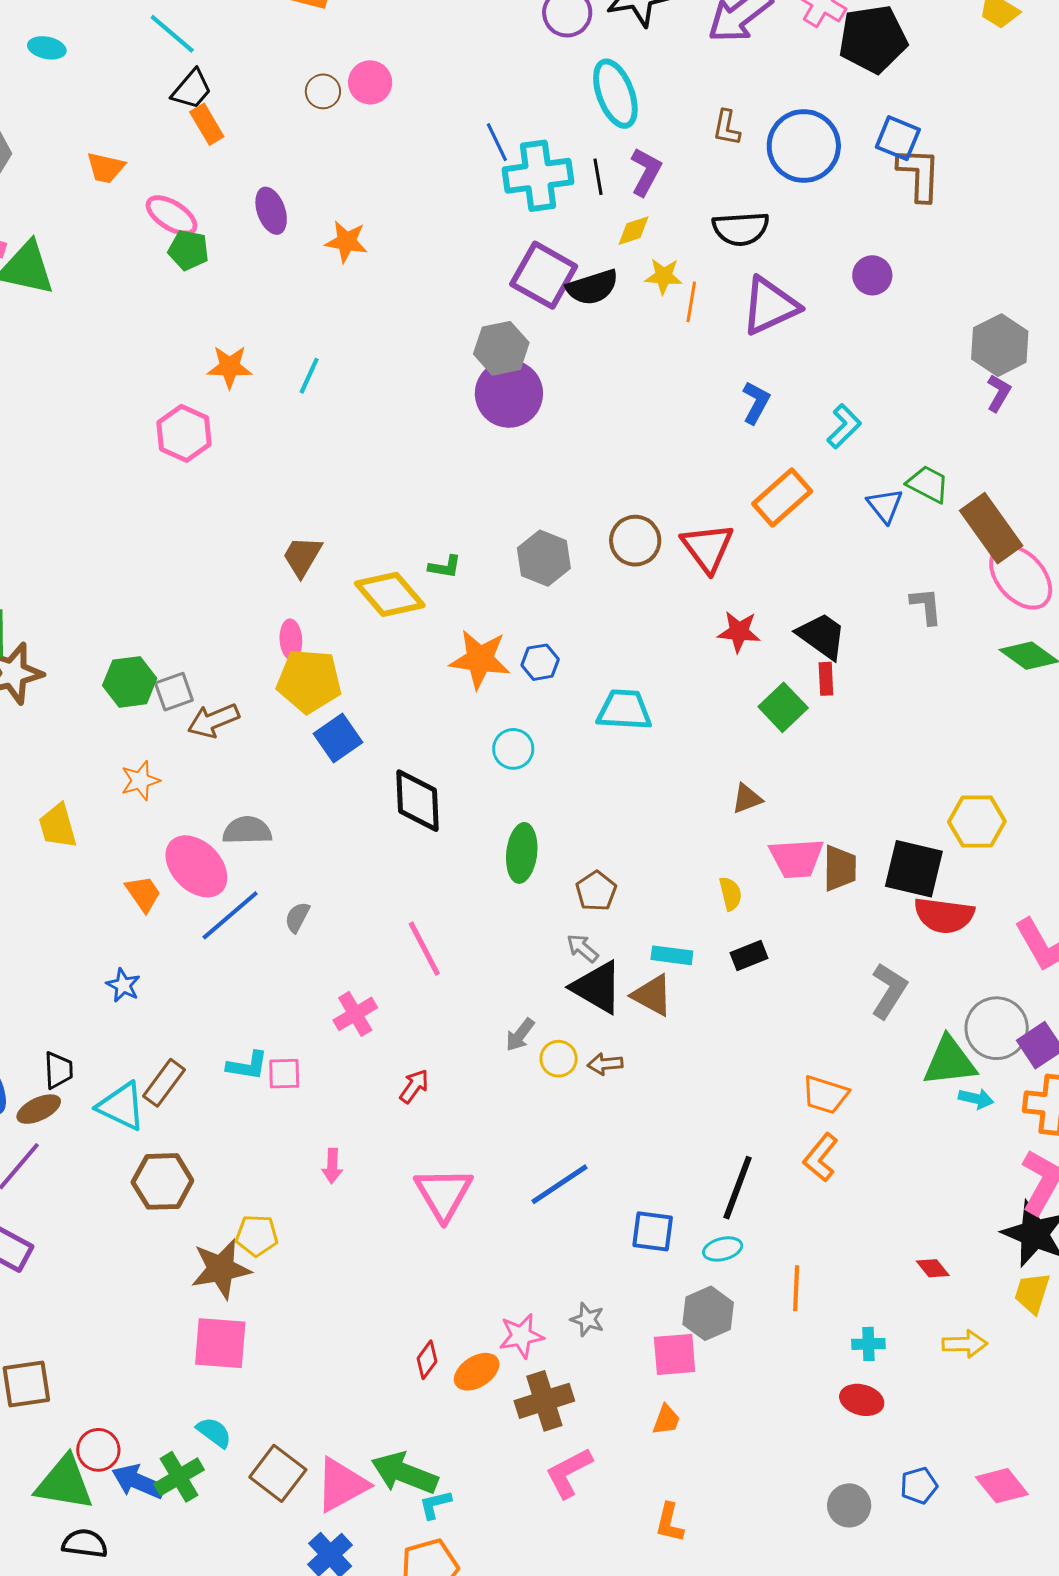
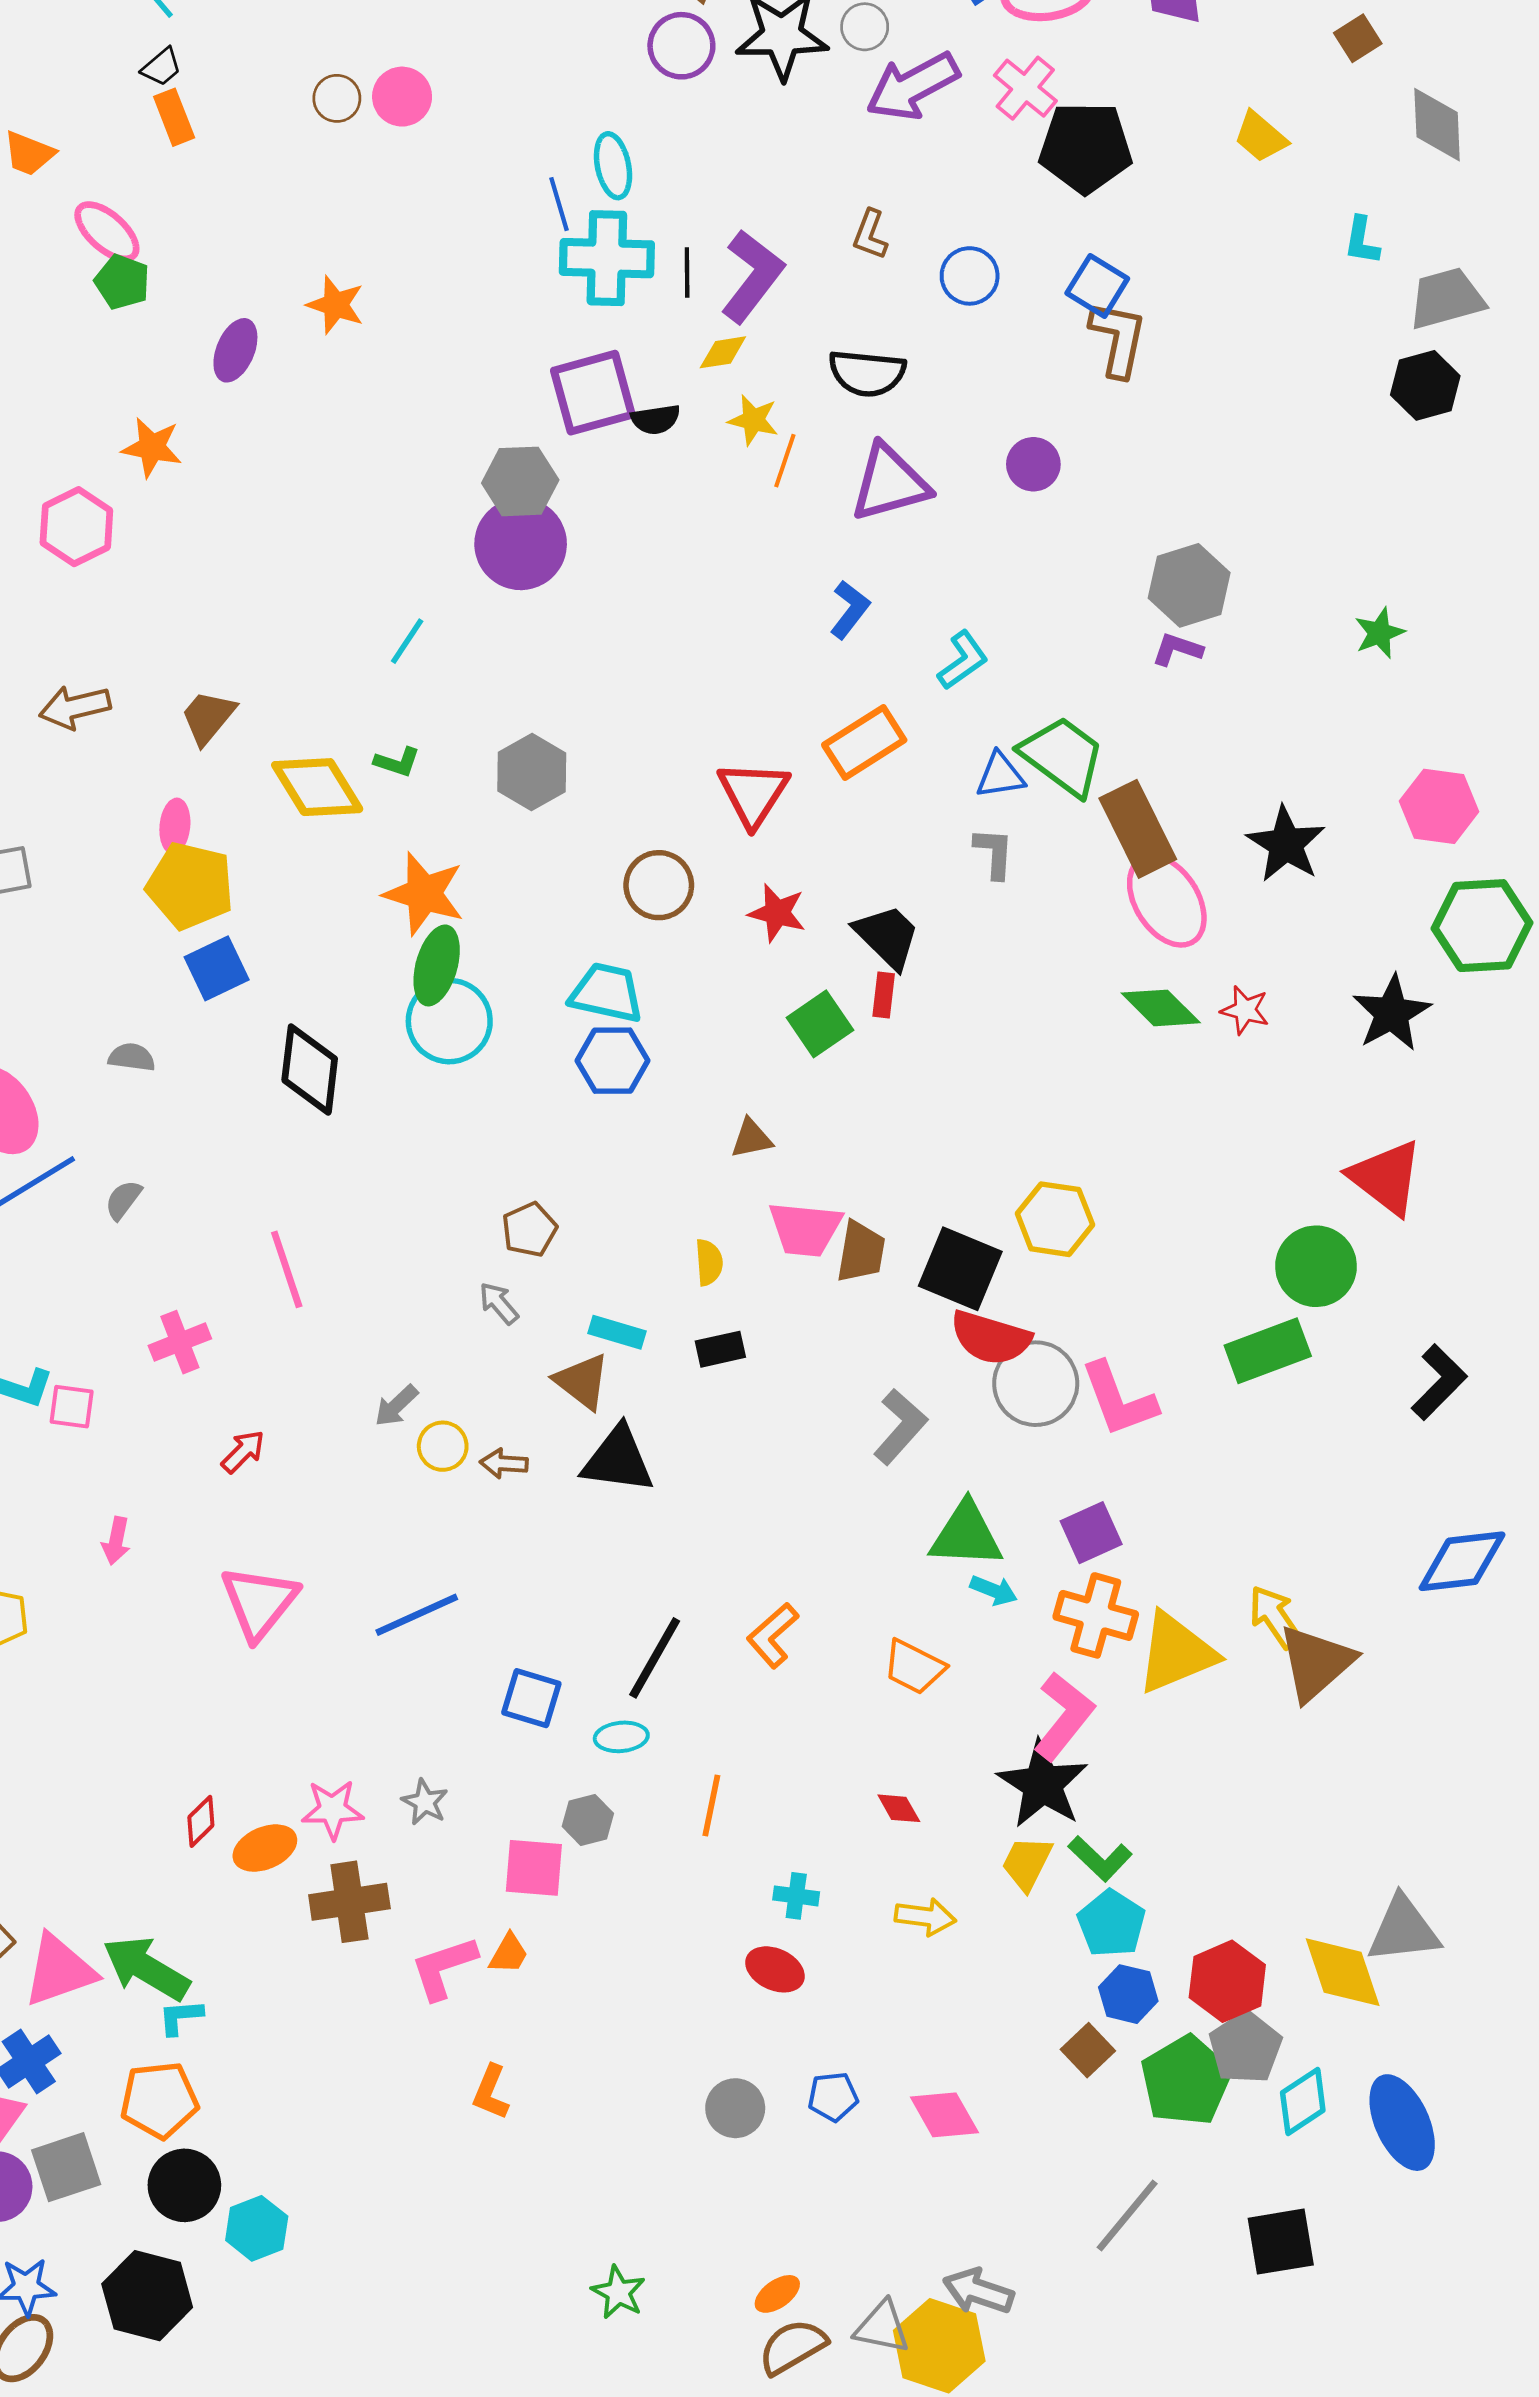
black trapezoid: (192, 89) -> (161, 67), size x0.7
cyan ellipse: (615, 94) -> (613, 166), moved, size x0.7
blue circle: (804, 146) -> (970, 276), size x0.6
purple L-shape: (646, 172) -> (752, 276), size x1.4
purple ellipse: (271, 211) -> (235, 350), moved, turned 33
purple square: (544, 275) -> (593, 393), turned 36
black semicircle: (592, 287) -> (656, 419), size x0.7
cyan line: (309, 376) -> (407, 641), moved
purple L-shape: (999, 393) -> (1177, 649), turned -111
green trapezoid: (928, 484) -> (1063, 756), size x1.5
blue triangle: (885, 506) -> (1000, 775), turned 51
brown circle: (635, 541) -> (659, 885), moved
gray L-shape: (926, 606) -> (994, 853), moved
blue hexagon: (540, 662) -> (612, 1061), moved, size x1.4
brown arrow: (213, 721) -> (75, 707), moved
cyan circle: (513, 749) -> (449, 1021), size x1.5
gray semicircle: (247, 830) -> (132, 1057), moved, size x0.7
green ellipse: (522, 853) -> (437, 965), moved
black triangle: (597, 987) -> (618, 1460), moved, turned -32
gray circle: (997, 1028) -> (1036, 1384), moved
orange trapezoid: (825, 1095) -> (914, 1667), moved
gray hexagon: (708, 1313) -> (588, 1820), size x0.7
pink L-shape: (569, 1473) -> (444, 1968), moved

